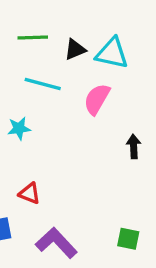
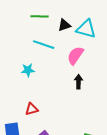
black arrow: (134, 146) -> (78, 82), moved
red triangle: (30, 193) -> (32, 109), turned -40

